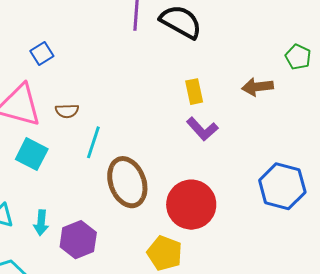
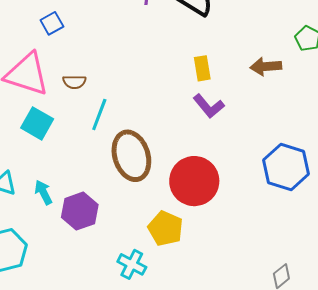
cyan arrow: (41, 223) -> (43, 192), turned 145

